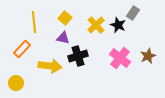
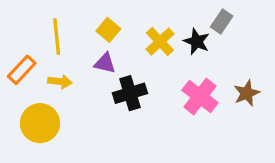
orange rectangle: (22, 49) -> (22, 70), moved
yellow arrow: (50, 66) -> (60, 82), moved, size x0.6
yellow circle: (16, 83) -> (40, 123), moved, size x1.5

